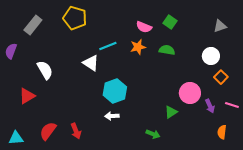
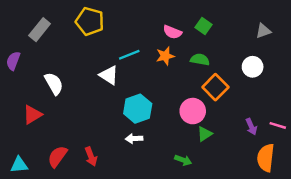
orange square: (221, 77) -> (215, 87), moved, size x1.5
pink circle: (190, 93) -> (193, 111), moved
orange semicircle: (222, 132) -> (266, 158), size x1.6

